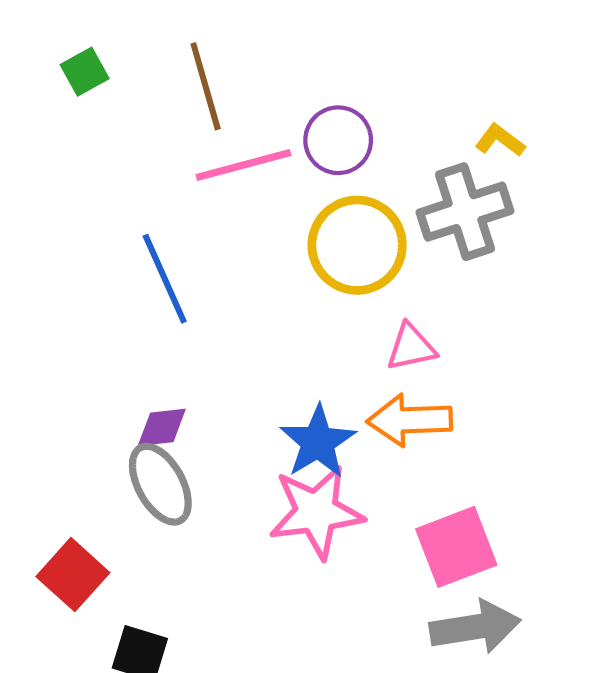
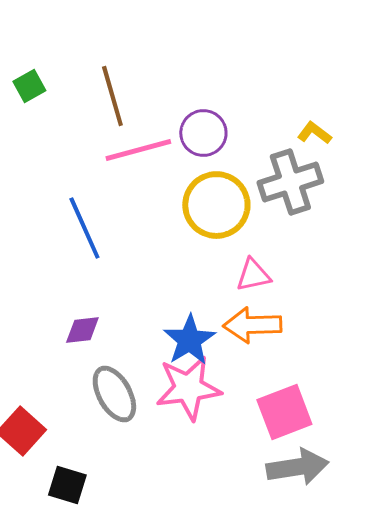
gray ellipse: (160, 484) -> (114, 394), moved

